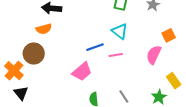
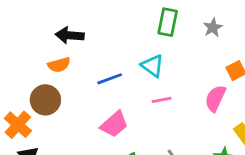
cyan triangle: (120, 31) -> (152, 66), moved
blue line: (95, 47) -> (110, 79), moved

